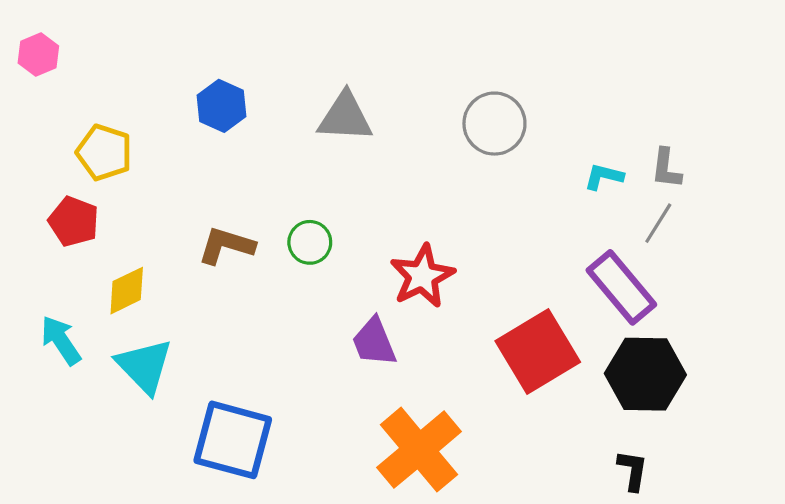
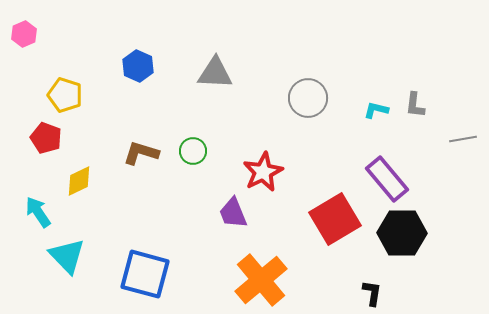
gray circle: (494, 124) -> (308, 98), moved
gray line: (658, 223) -> (463, 139), moved, turned 48
cyan triangle: (144, 366) -> (67, 256), moved
black L-shape: (633, 470) -> (372, 293), moved

